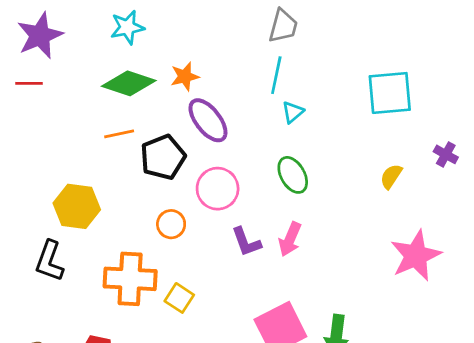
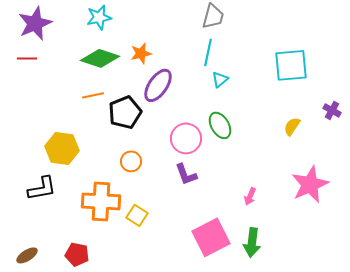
purple ellipse: (208, 120) -> (158, 85), turned 72
pink circle: (218, 189) -> (186, 138), moved
pink arrow: (290, 239) -> (250, 196), moved, size x0.7
black L-shape: (49, 261) -> (42, 188), turned -120

